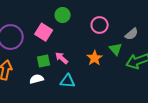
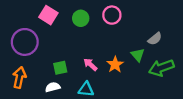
pink circle: (100, 25) -> (112, 15), moved
pink square: (44, 32) -> (48, 15), moved
pink arrow: (62, 58) -> (90, 65), moved

